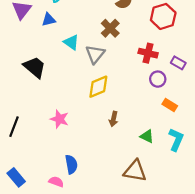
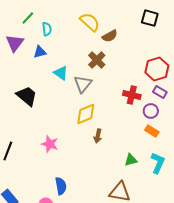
red hexagon: (163, 16) -> (157, 69), moved
red cross: (148, 53) -> (132, 95), moved
purple circle: (158, 79) -> (151, 111), moved
brown arrow: (113, 119) -> (98, 136), moved
green triangle: (147, 136) -> (131, 160), turned -40

